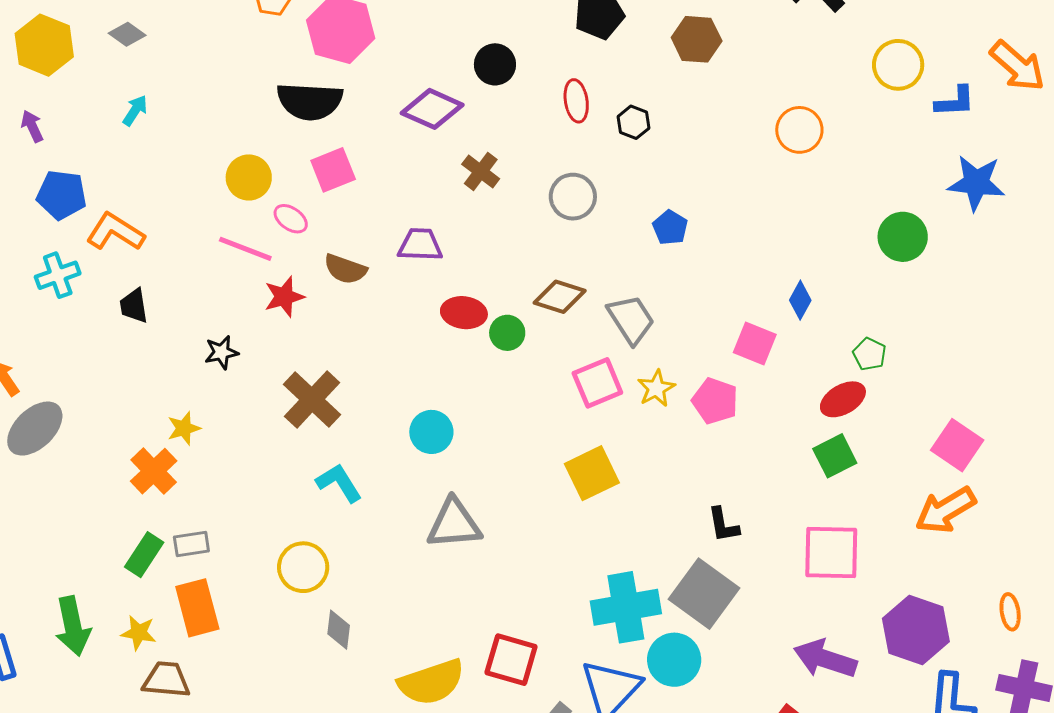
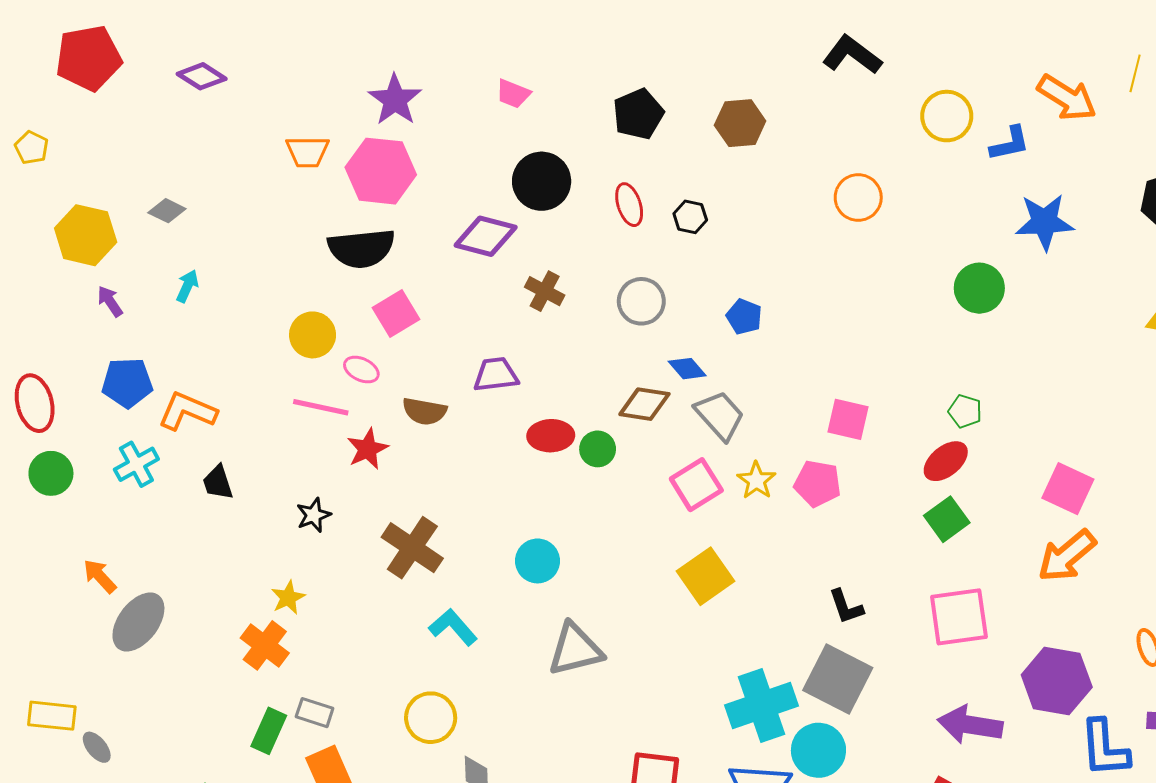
black circle: (495, 64) -> (542, 181), size x1.4
purple arrow: (32, 126) -> (110, 301), moved
blue diamond: (800, 300) -> (687, 369), moved, turned -60
gray rectangle: (191, 544) -> (315, 713), turned 36

